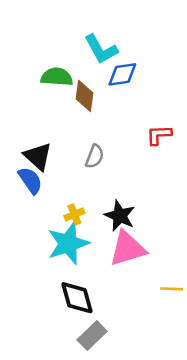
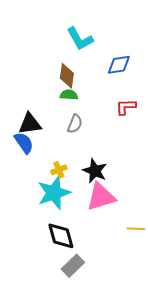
blue diamond: (122, 74) -> (119, 65), moved
green semicircle: (57, 77) -> (69, 95), moved, size x0.7
black triangle: (38, 156) -> (30, 124), turned -50

